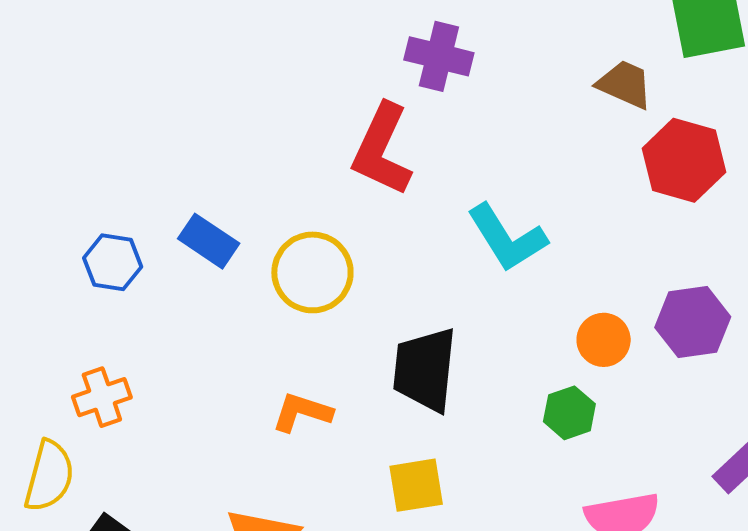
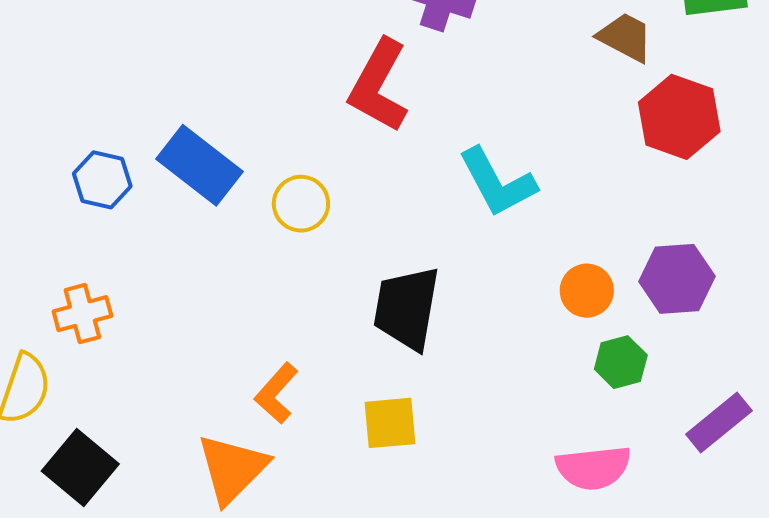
blue rectangle: (209, 241) -> (199, 165), size x1.4
yellow circle: (312, 272) -> (301, 204), size x0.7
orange L-shape: (302, 412) -> (276, 393), moved, turned -70
green hexagon: (569, 413) -> (621, 362), moved

